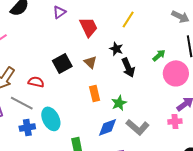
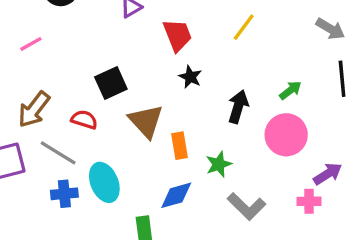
black star: (116, 49) -> (190, 77), moved
brown triangle: (90, 62) -> (146, 121), moved, size x1.6
black square: (62, 64) -> (111, 83), moved
black arrow: (128, 68) -> (238, 107), turned -144
pink circle: (176, 73) -> (286, 135), moved
blue diamond: (107, 127) -> (176, 195), moved

